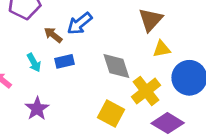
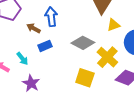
blue arrow: (80, 23) -> (51, 17), turned 132
cyan arrow: (34, 63) -> (22, 59), moved
gray diamond: (116, 66) -> (83, 43), turned -35

